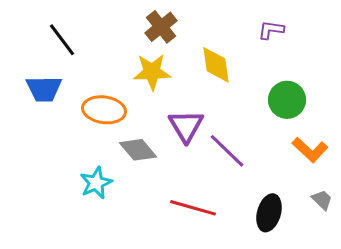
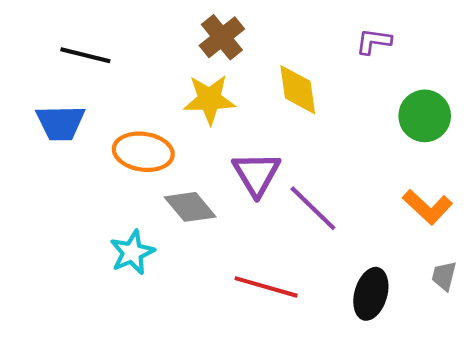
black line: (62, 40) -> (85, 55), turned -39
green circle: (287, 100) -> (425, 116), moved
gray trapezoid: (322, 200) -> (444, 276), turned -120

